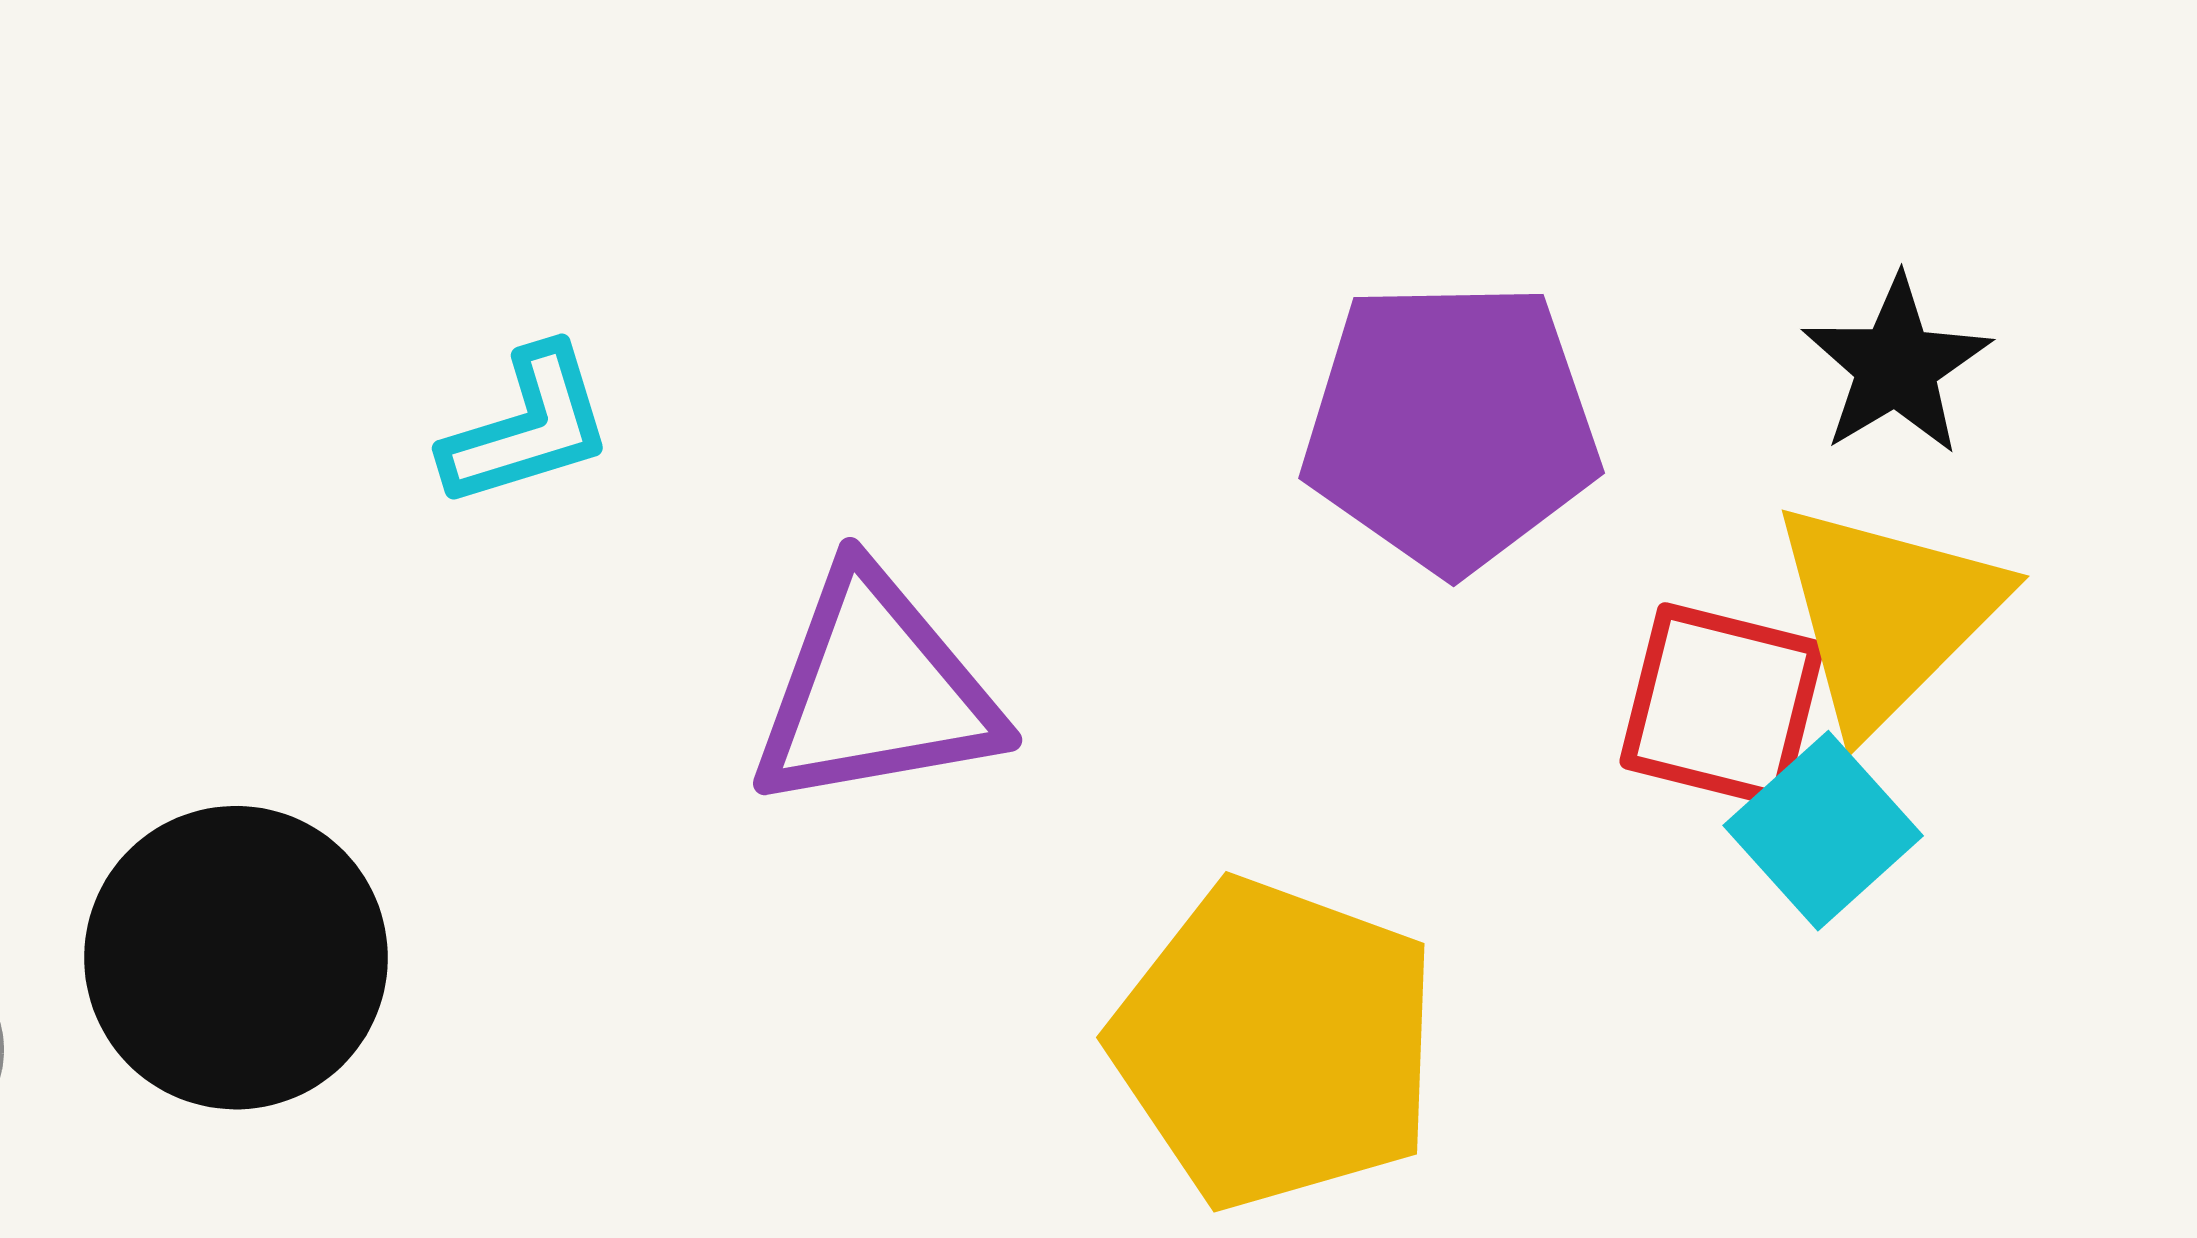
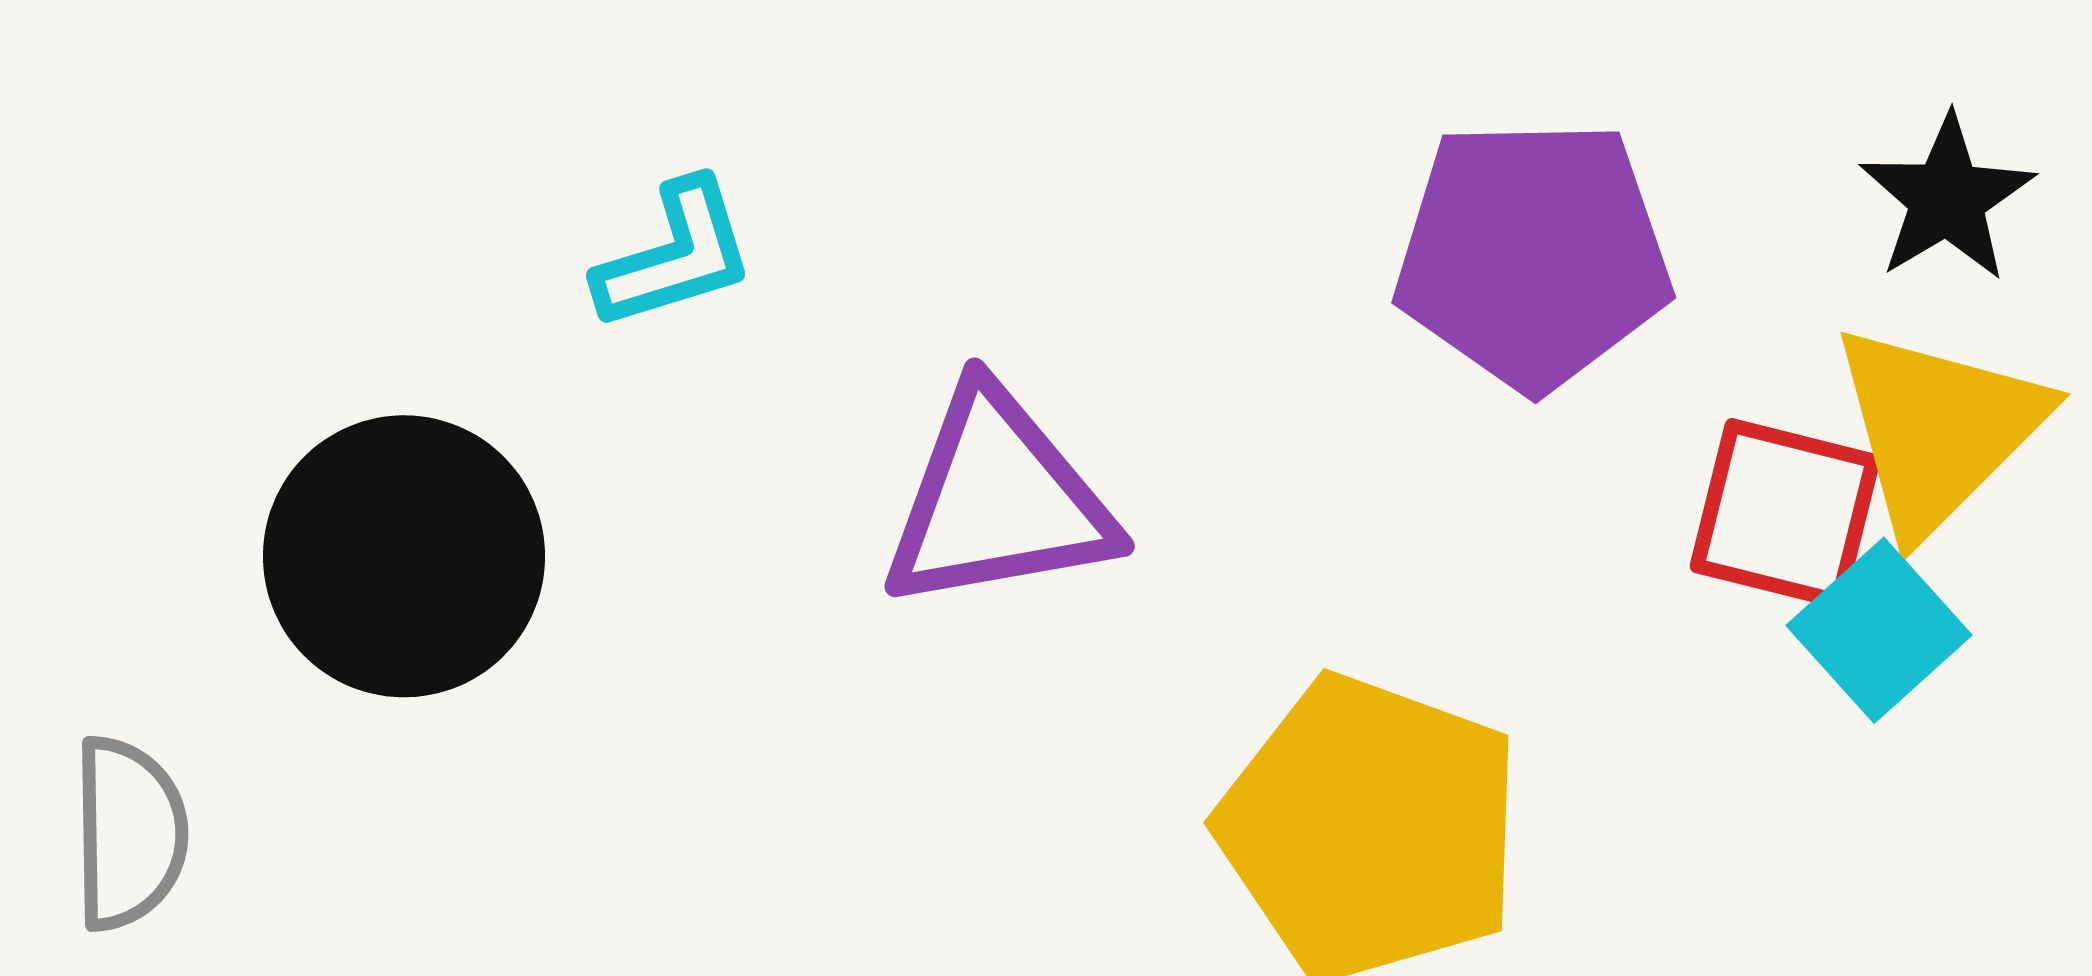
black circle: (236, 958) -> (404, 556), moved

